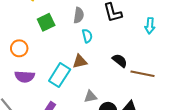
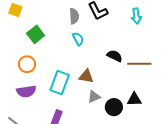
gray semicircle: (79, 15) -> (74, 16), moved
orange circle: (19, 48) -> (27, 64), moved
brown triangle: (80, 61) -> (86, 76), moved, turned 35

